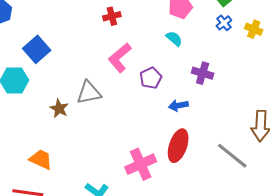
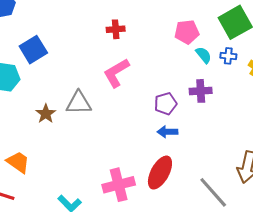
blue cross: (224, 23) -> (228, 56), turned 35
cyan semicircle: (174, 39) -> (204, 55), moved
purple cross: (203, 73) -> (201, 91), moved, turned -30
purple pentagon: (151, 78) -> (166, 104), moved

